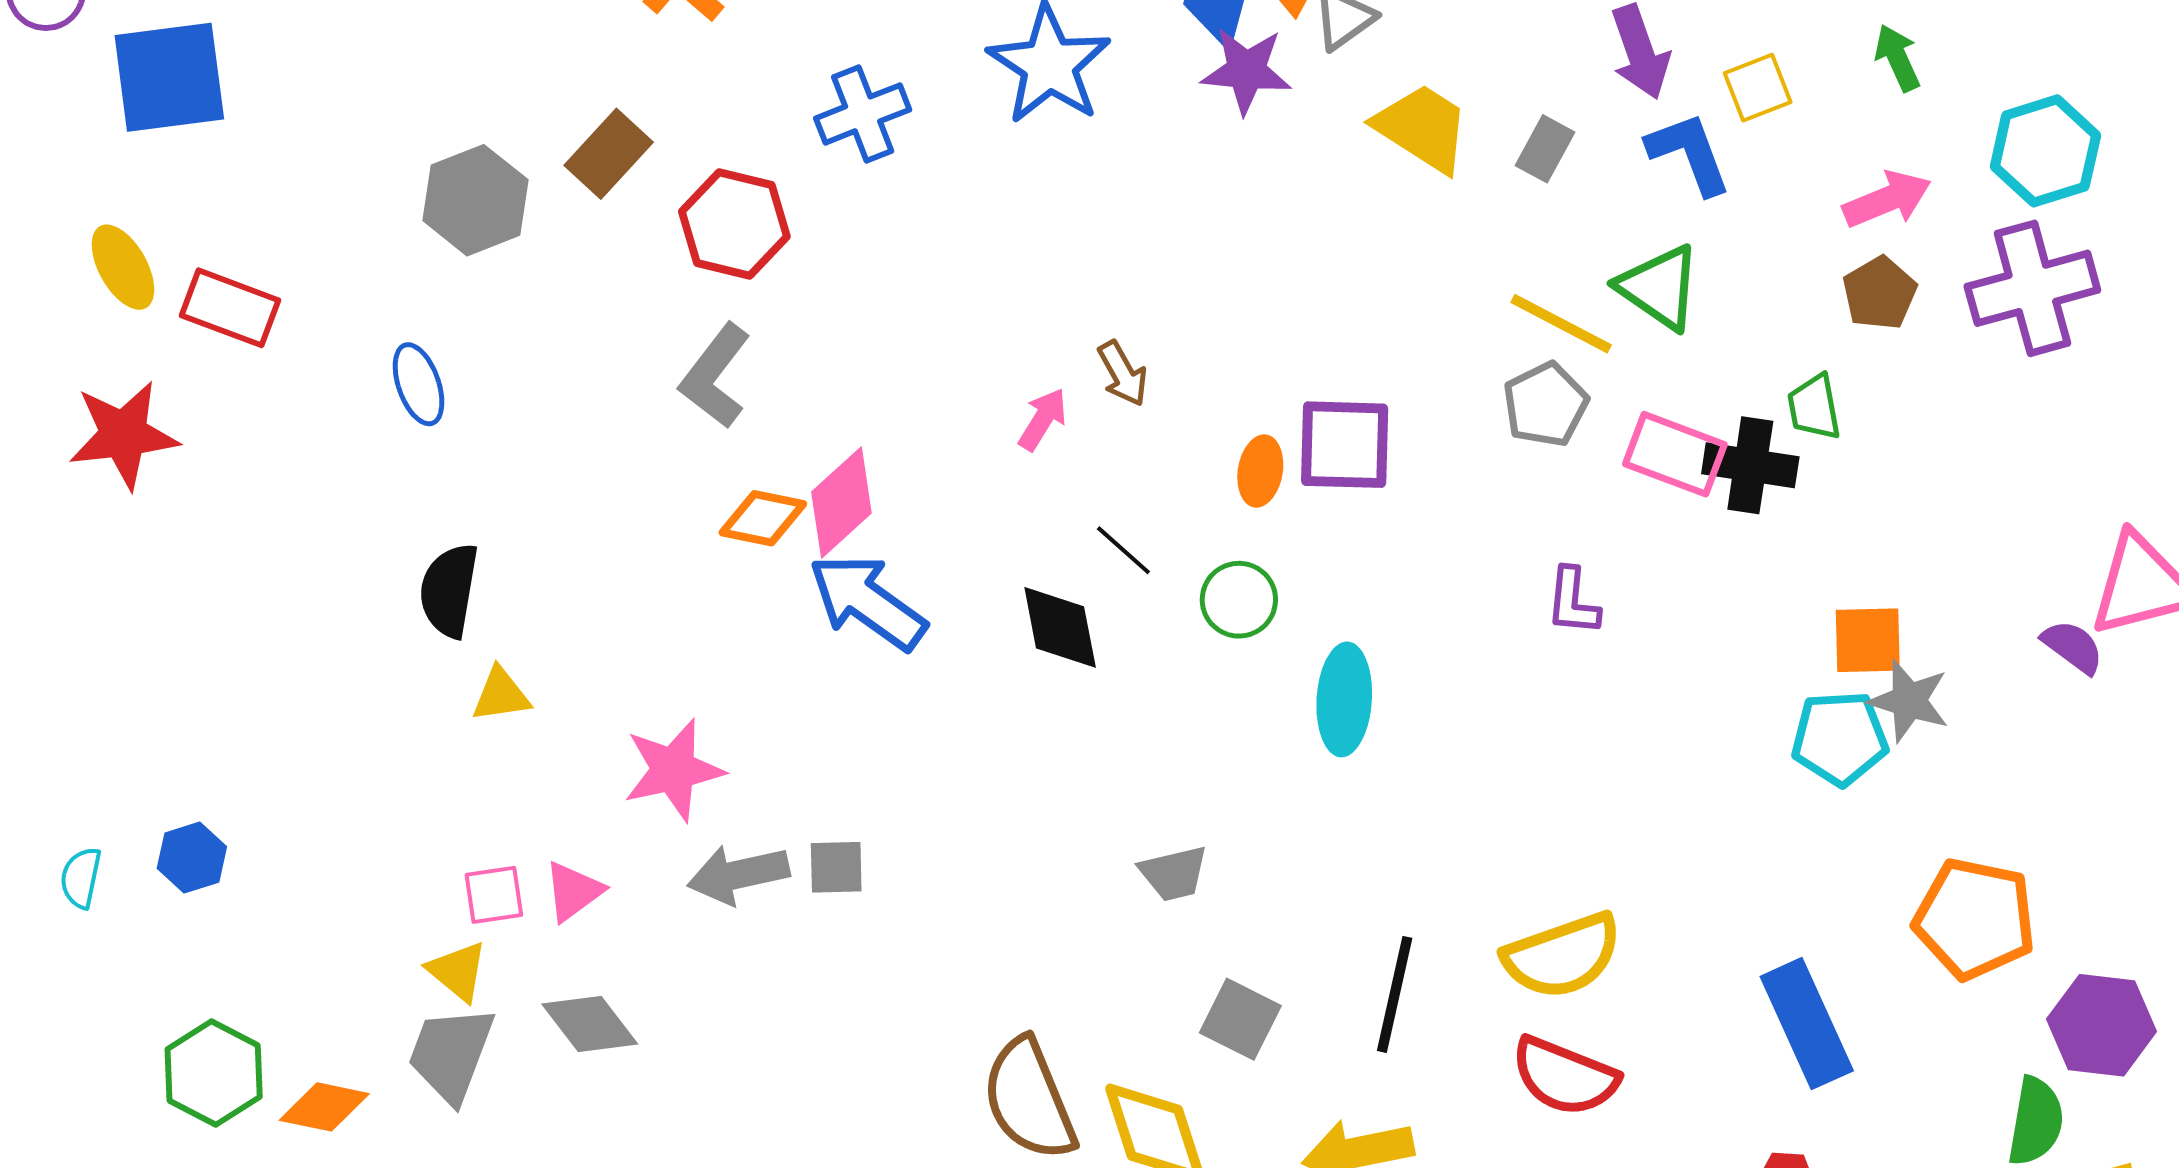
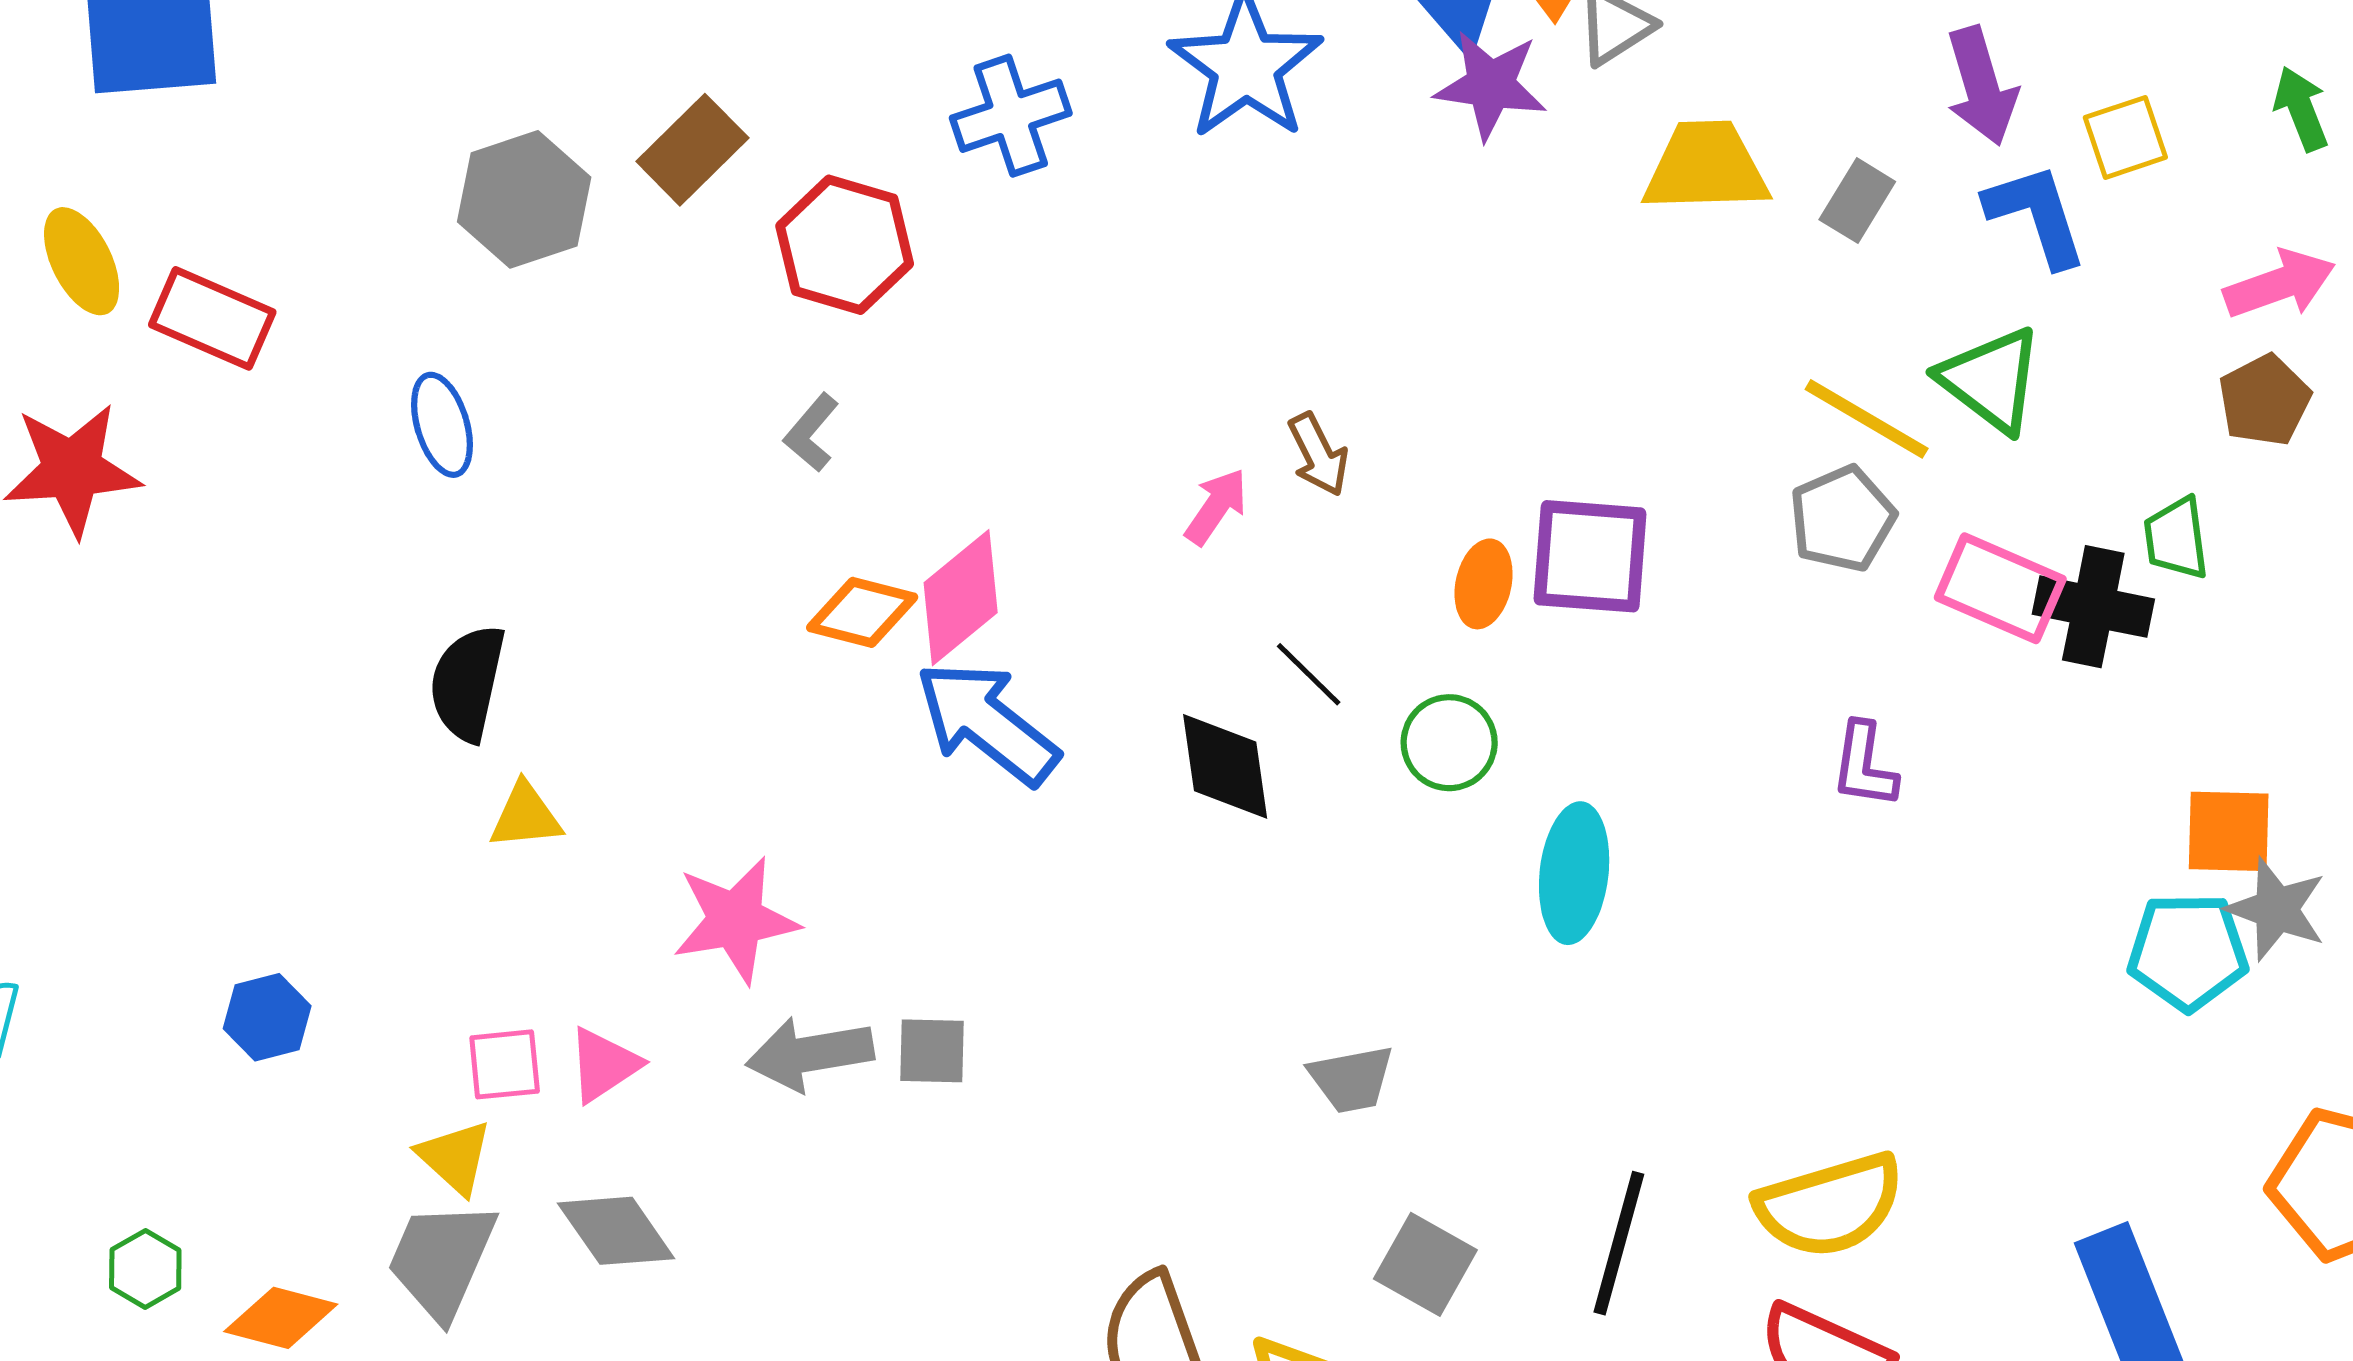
yellow trapezoid: (1422, 128) -> (1706, 167), turned -37
gray L-shape: (715, 376) -> (811, 433), size x0.6
blue hexagon: (192, 858) -> (267, 1017), moved
green hexagon: (214, 1073) -> (145, 1269), size x0.6

